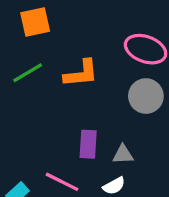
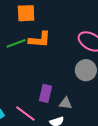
orange L-shape: (81, 74) -> (40, 40), moved

